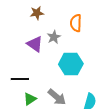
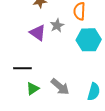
cyan hexagon: (71, 64) -> (89, 40), moved

